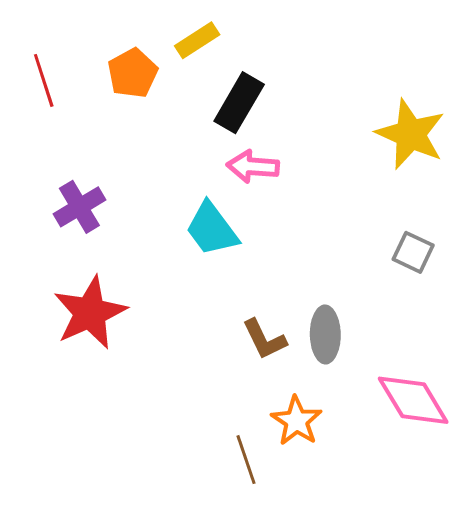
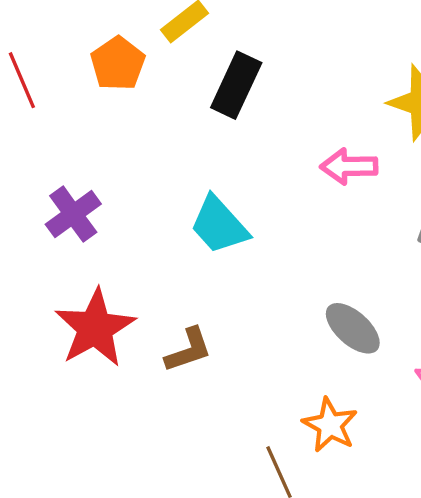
pink arrow: (253, 166) -> (349, 166), moved
gray ellipse: (325, 334) -> (353, 328), turned -42
brown L-shape: (264, 339) -> (188, 350), moved, turned -78

